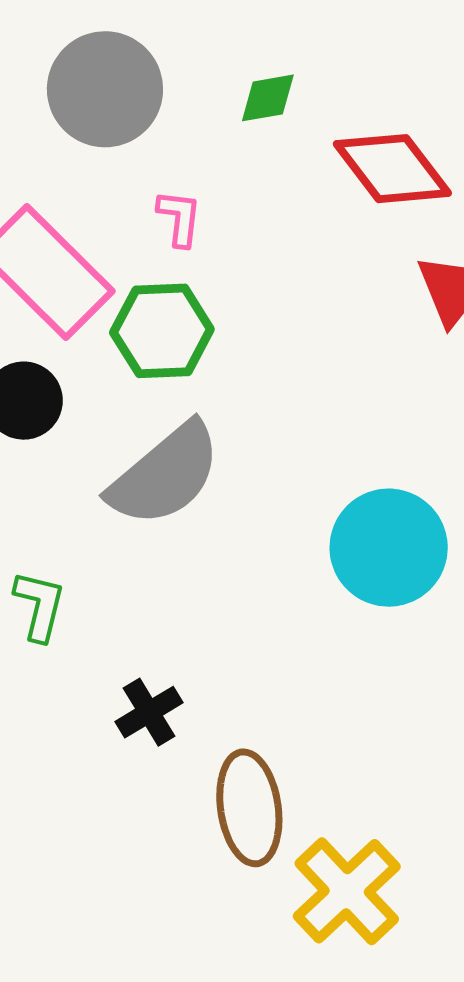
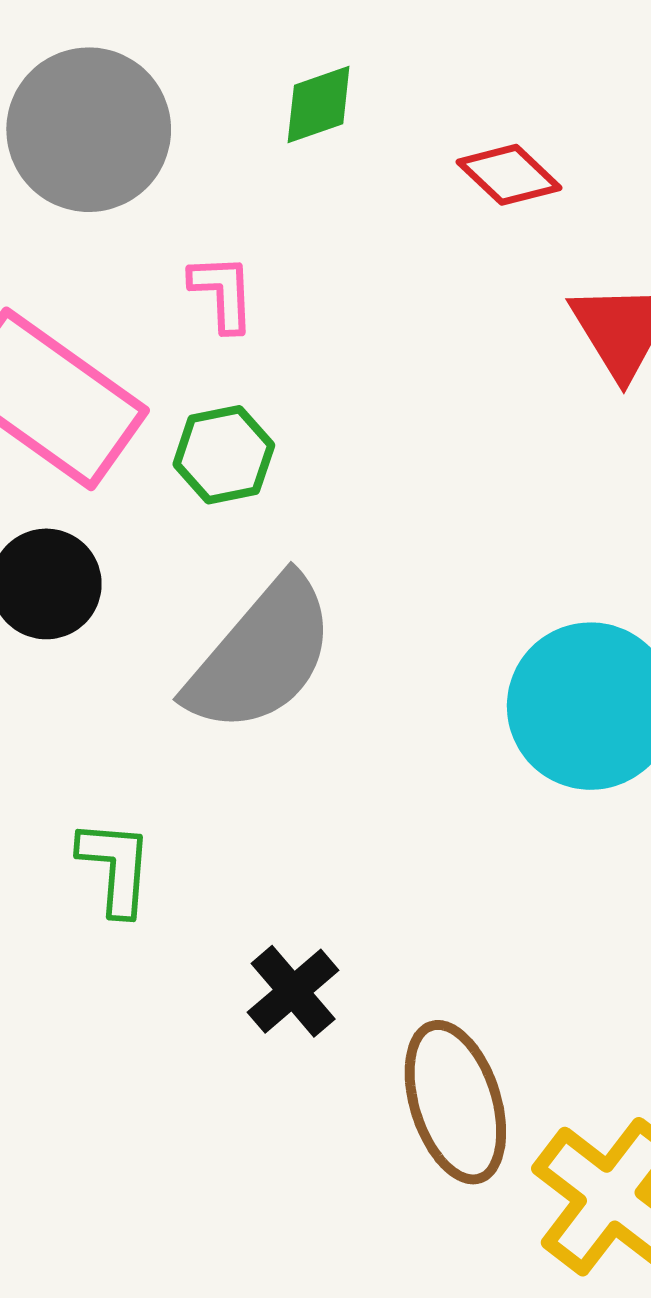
red diamond: (392, 169) -> (509, 175), size x0.6
green hexagon: (162, 331) -> (224, 455), size x0.7

